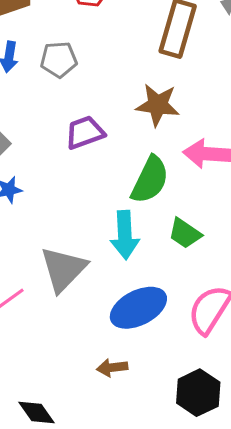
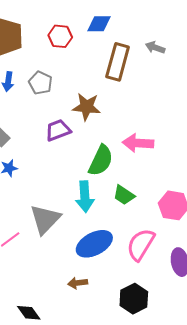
gray pentagon: (59, 59) -> (40, 83), turned 30
brown star: (158, 105) -> (86, 107), moved

